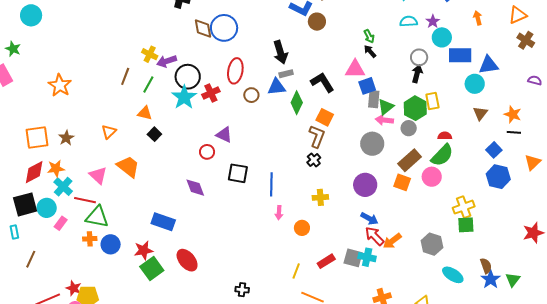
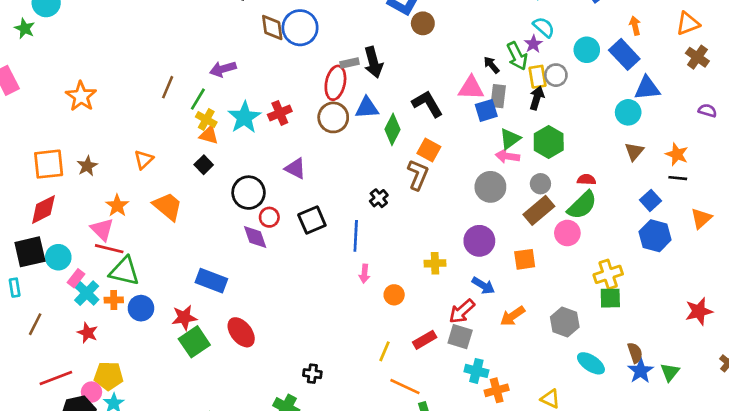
cyan semicircle: (409, 21) -> (544, 27), turned 42
purple star: (433, 21) -> (533, 44), moved
green arrow: (369, 36) -> (517, 56), moved, size x1.5
green star: (13, 49) -> (25, 28), moved
yellow cross: (150, 54) -> (206, 120), moved
blue rectangle: (460, 55) -> (624, 54), moved, turned 45
red ellipse: (235, 71) -> (335, 83), moved
gray rectangle: (286, 74) -> (350, 63), moved
black arrow: (417, 74) -> (537, 98), moved
black circle: (188, 77) -> (249, 193), moved
brown circle: (251, 95) -> (333, 117), size x1.5
gray rectangle: (374, 99) -> (498, 96), moved
yellow rectangle: (432, 101) -> (538, 77), moved
orange triangle: (145, 113) -> (209, 135), moved
gray circle: (409, 128) -> (540, 184), moved
red circle: (207, 152) -> (269, 217), moved
black cross: (314, 160) -> (379, 198), moved
orange star: (56, 168) -> (117, 206), moved, turned -30
black square: (238, 173) -> (312, 220), turned -35
pink triangle: (98, 175) -> (102, 229), moved
orange square: (402, 182) -> (525, 259), moved, turned -30
cyan cross: (63, 187) -> (87, 293), moved
yellow cross: (320, 197) -> (435, 263), moved
red arrow: (375, 236) -> (462, 311), moved, turned -90
cyan cross: (367, 257) -> (476, 371), moved
red star: (74, 288) -> (88, 333), moved

